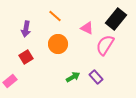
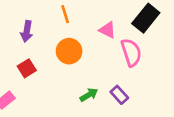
orange line: (55, 16) -> (65, 14), turned 32
pink semicircle: (105, 45) -> (131, 52), turned 130

